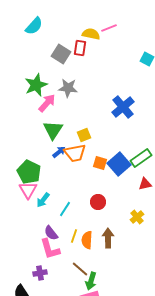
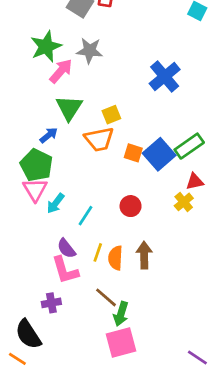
blue arrow: (59, 152) -> (49, 135), moved
yellow cross: (137, 217) -> (184, 202), moved

